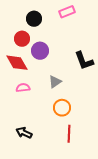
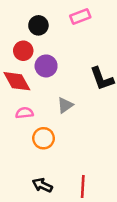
orange circle: (62, 108) -> (44, 138), moved
black arrow: (24, 133) -> (42, 185), moved
red line: (69, 134) -> (83, 186), moved

